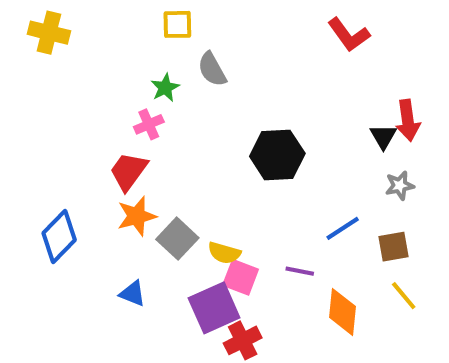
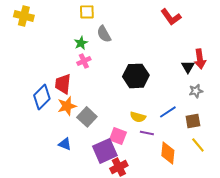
pink cross: (149, 124) -> (84, 61), moved
red trapezoid: (128, 171) -> (63, 84), turned -30
blue diamond: (59, 237) -> (42, 97), moved
yellow semicircle: (224, 253) -> (138, 117), moved

